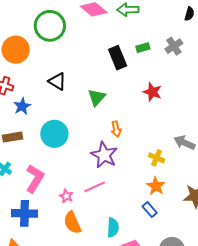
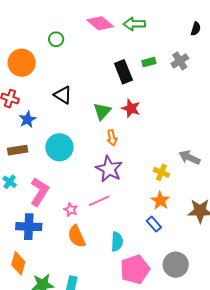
green circle: (50, 26) -> (56, 39), size x0.5
red star: (152, 92) -> (131, 108), moved
orange arrow: (116, 129) -> (112, 138), moved

